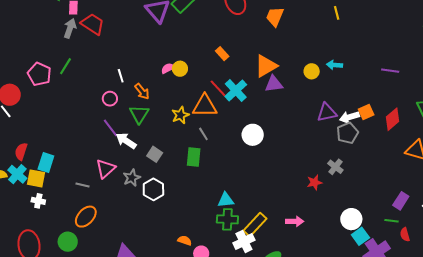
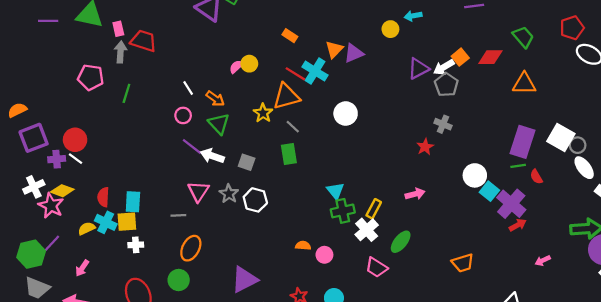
orange triangle: (266, 66) -> (334, 49), moved, size x0.7
pink pentagon: (39, 74) -> (91, 77), moved
red diamond: (392, 119) -> (490, 57), turned 55
cyan triangle: (226, 200) -> (335, 191), turned -48
purple rectangle: (401, 201) -> (522, 142), size x1.6
yellow rectangle: (255, 225) -> (374, 209), size x0.7

